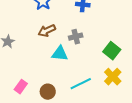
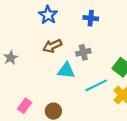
cyan line: (81, 84) -> (96, 85), moved

